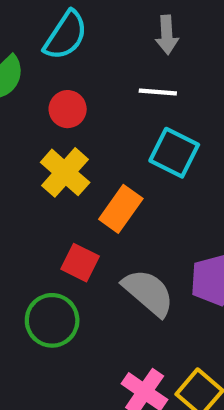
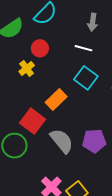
yellow cross: (65, 172) -> (27, 68), moved, size x0.7
red square: (80, 263) -> (32, 121), size x1.4

